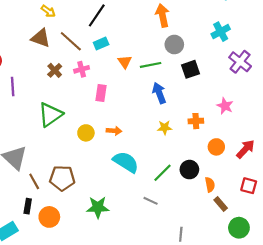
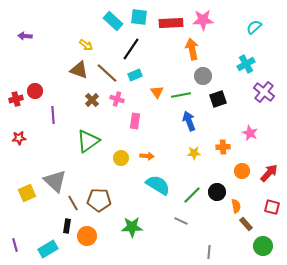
pink cross: (82, 69) -> (117, 99), turned 32

